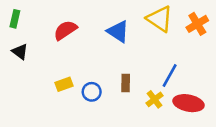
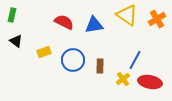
red semicircle: (65, 30) -> (64, 22), moved, turned 60
blue triangle: (118, 31) -> (94, 25), turned -42
yellow rectangle: (64, 84) -> (44, 52), moved
blue circle: (92, 92) -> (73, 60), moved, size x1.5

